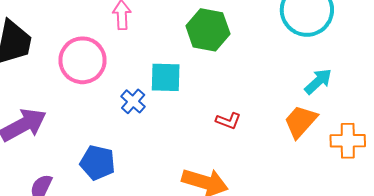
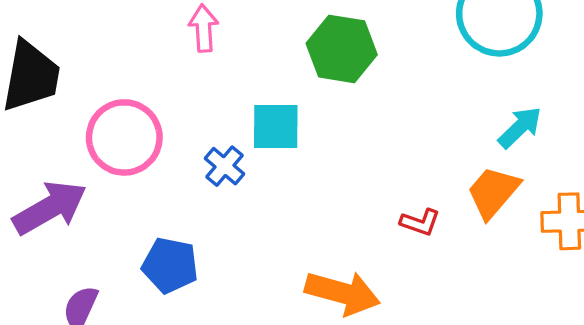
pink circle: (83, 60) -> (124, 137), moved
red L-shape: (228, 121) -> (420, 222), moved

